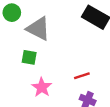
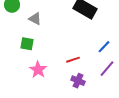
gray triangle: (38, 29) -> (35, 19), size x0.6

